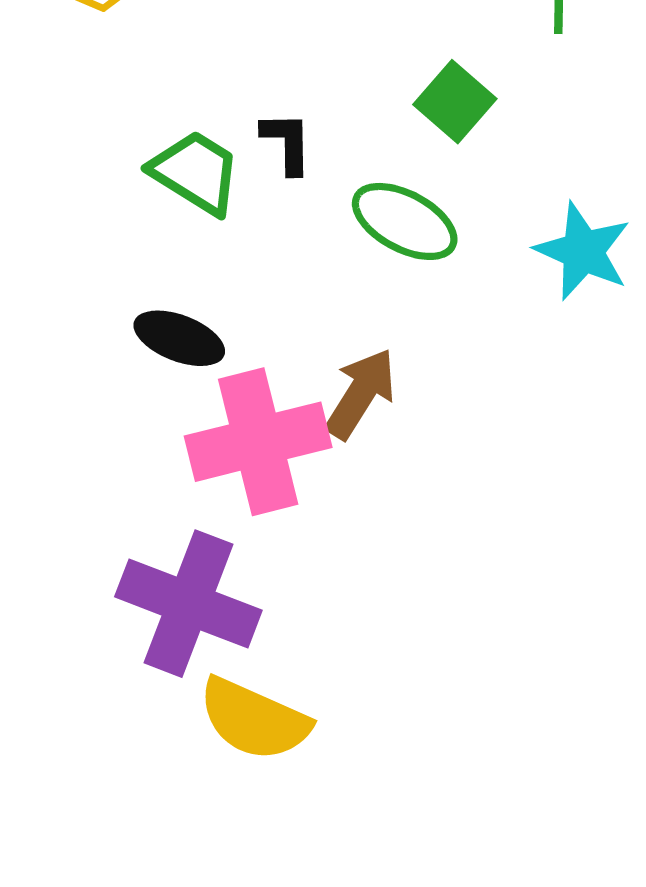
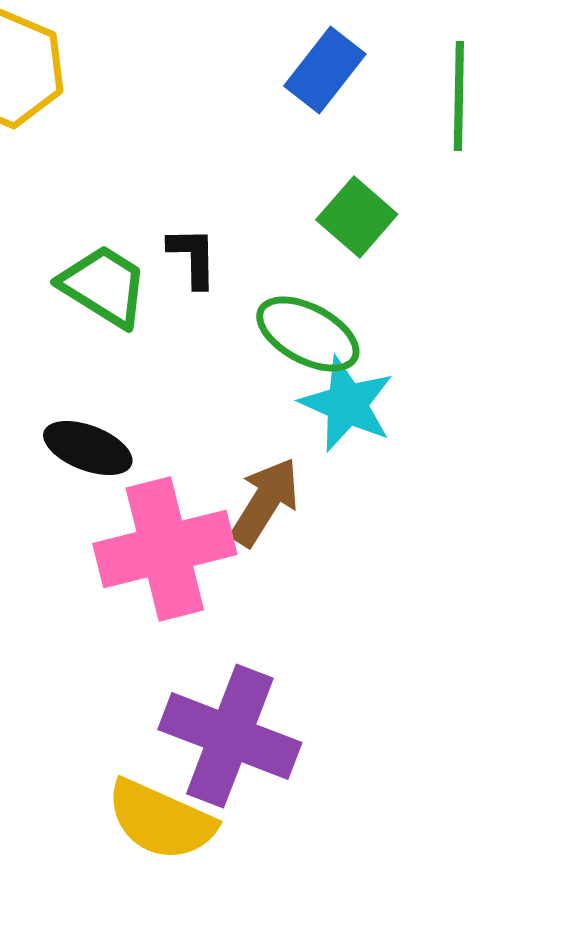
cyan star: (583, 251) -> (347, 404), moved
purple cross: (188, 604) -> (230, 736), moved

